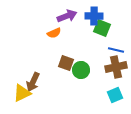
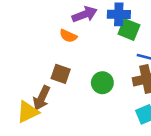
orange semicircle: (54, 33) -> (68, 36), turned 48
brown square: (66, 63) -> (61, 74), moved

